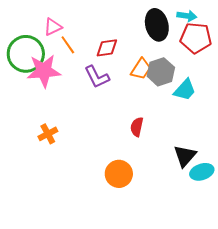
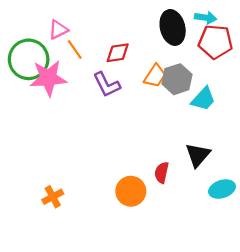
red semicircle: (137, 127) -> (162, 173), moved
orange cross: (48, 134) -> (53, 197), moved
black triangle: (185, 156) -> (198, 155), moved

